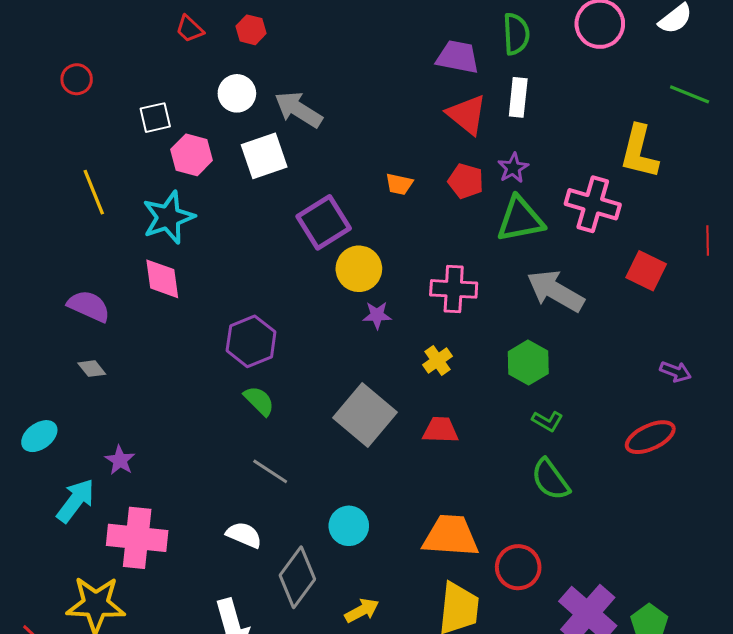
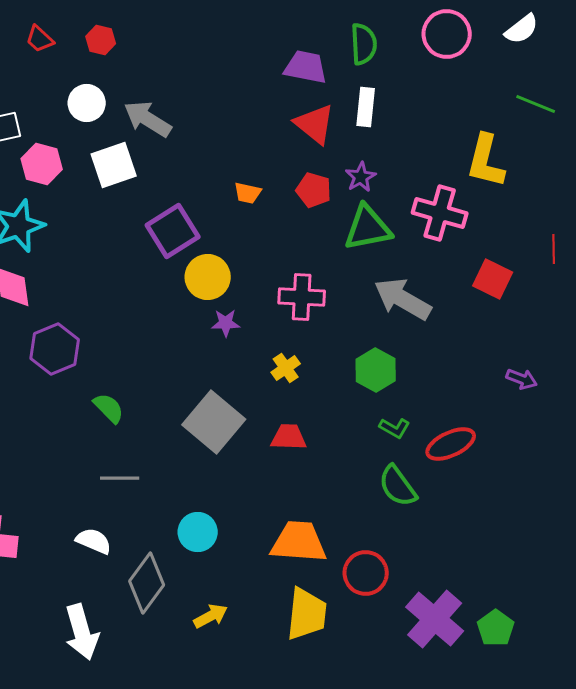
purple hexagon: (251, 341) -> (55, 349), moved
red ellipse: (650, 437) -> (451, 444), moved
gray line: (270, 471) -> (120, 478), turned -33

